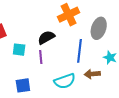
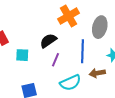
purple line: (41, 57) -> (55, 60), moved, turned 32

